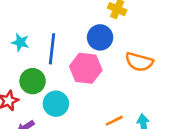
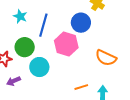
orange semicircle: (139, 62) -> (106, 58), moved

